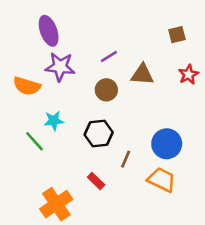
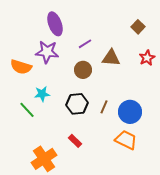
purple ellipse: (49, 31) -> (55, 24), moved
brown square: (177, 35) -> (138, 27), turned -32
brown line: (126, 159) -> (104, 107), moved

